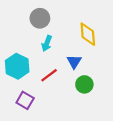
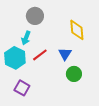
cyan arrow: (47, 43) -> (26, 38), moved
red line: (49, 75) -> (40, 55), moved

